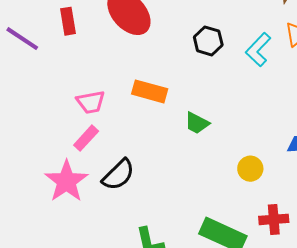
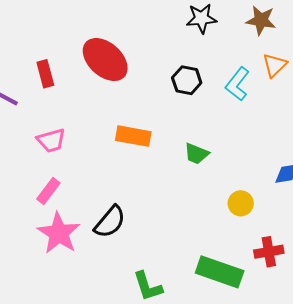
pink trapezoid: (91, 102) -> (51, 140), moved
green trapezoid: (197, 123) -> (196, 154), moved
pink rectangle: (86, 138) -> (48, 191), moved

